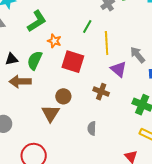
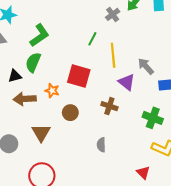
orange star: (54, 41) -> (52, 91), moved
green semicircle: (35, 60) -> (33, 62), moved
brown triangle: (51, 113) -> (41, 133), moved

